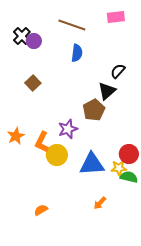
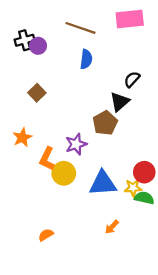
pink rectangle: (116, 17) -> (130, 19), size x1.4
black cross: (22, 36) -> (25, 40), turned 30
orange star: (16, 136) -> (22, 138), moved

